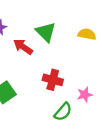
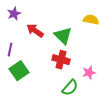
green triangle: (46, 32) -> (63, 36), moved

